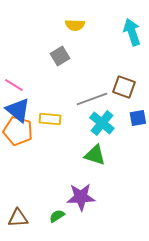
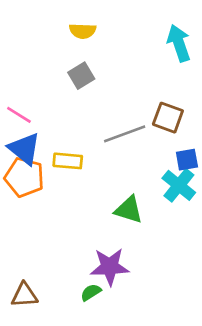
yellow semicircle: (75, 25) -> (83, 31), moved
cyan cross: (102, 123) -> (179, 185), moved
green semicircle: (57, 216) -> (91, 292), moved

